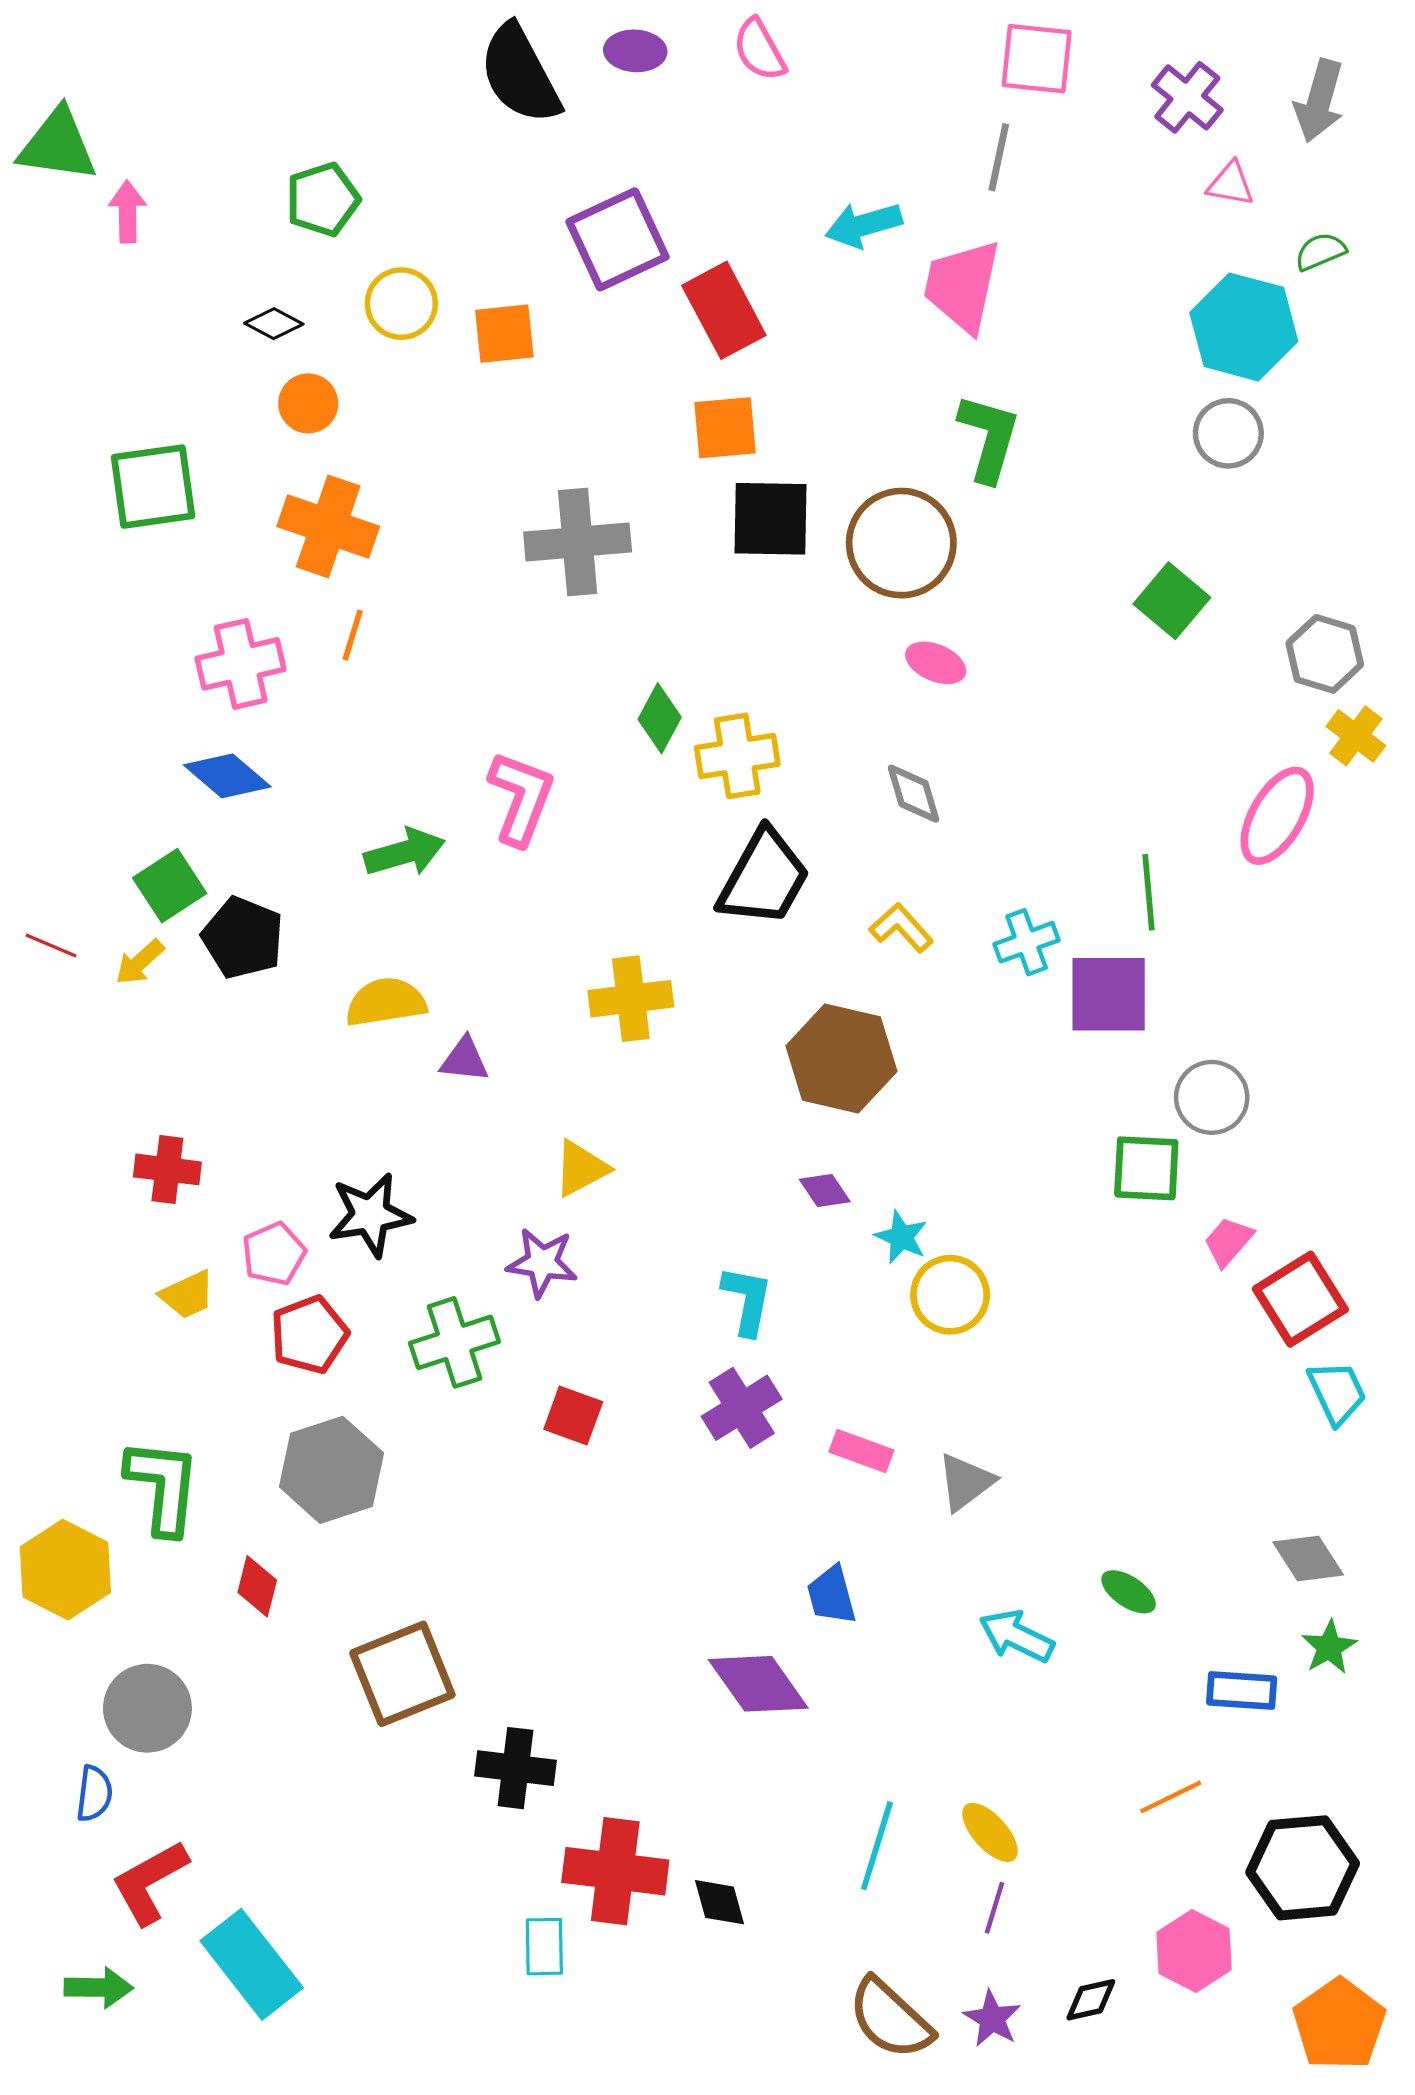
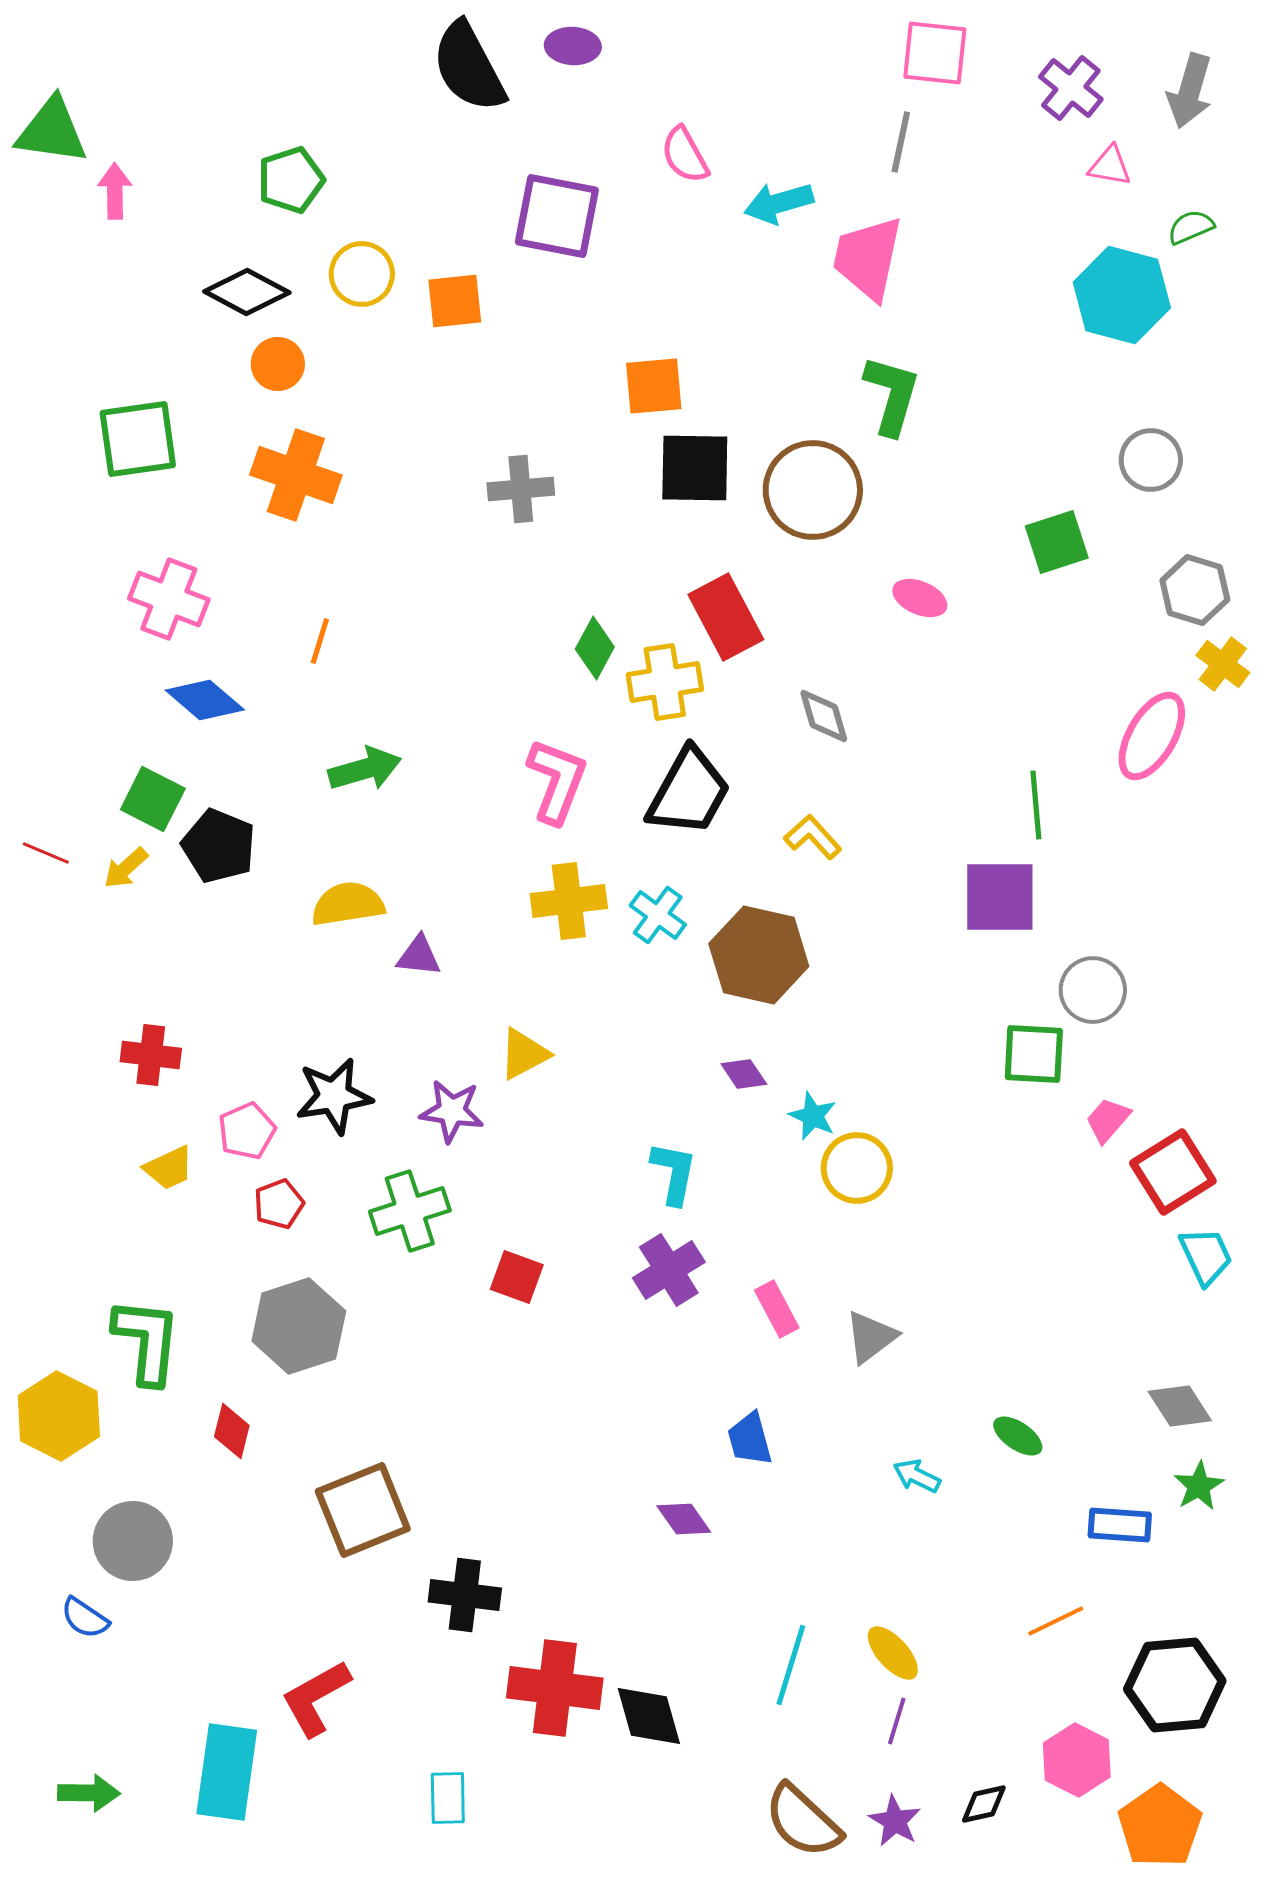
pink semicircle: (759, 50) -> (685, 155), moved
purple square: (617, 239) -> (557, 216), turned 36
red rectangle: (724, 310) -> (726, 617), moved
black diamond: (274, 324) -> (247, 292), size x1.6
gray circle: (1228, 433) -> (1151, 460), moved
gray cross: (578, 542) -> (521, 489), size x0.7
green square: (1172, 601) -> (1057, 542), turned 32
orange line: (353, 635) -> (320, 641), moved
pink ellipse: (936, 663) -> (920, 598), moved
pink cross: (241, 664) -> (169, 599), moved, turned 34
pink L-shape: (521, 798) -> (557, 781), moved
green square: (170, 886) -> (153, 799), turned -30
cyan cross: (1027, 942) -> (658, 915), moved, turned -34
purple star: (542, 1263) -> (452, 1111), moved
red pentagon: (309, 1335) -> (279, 1204), size x0.7
pink rectangle: (861, 1451) -> (777, 1309), turned 42
cyan arrow: (1017, 1636) -> (917, 1476), size x0.7
purple diamond: (758, 1684) -> (684, 1519), size x0.6
blue semicircle: (94, 1794) -> (85, 1618), turned 117
red L-shape: (150, 1882) -> (316, 1698), moved
black diamond: (719, 1902) -> (649, 1716), size x1.4
cyan rectangle: (544, 1947) -> (448, 1798), moved
cyan rectangle: (252, 1964) -> (227, 1772), turned 46
orange pentagon: (1339, 2024) -> (1160, 1826), moved

